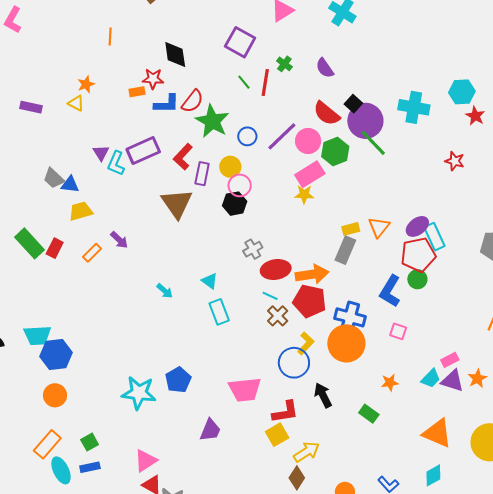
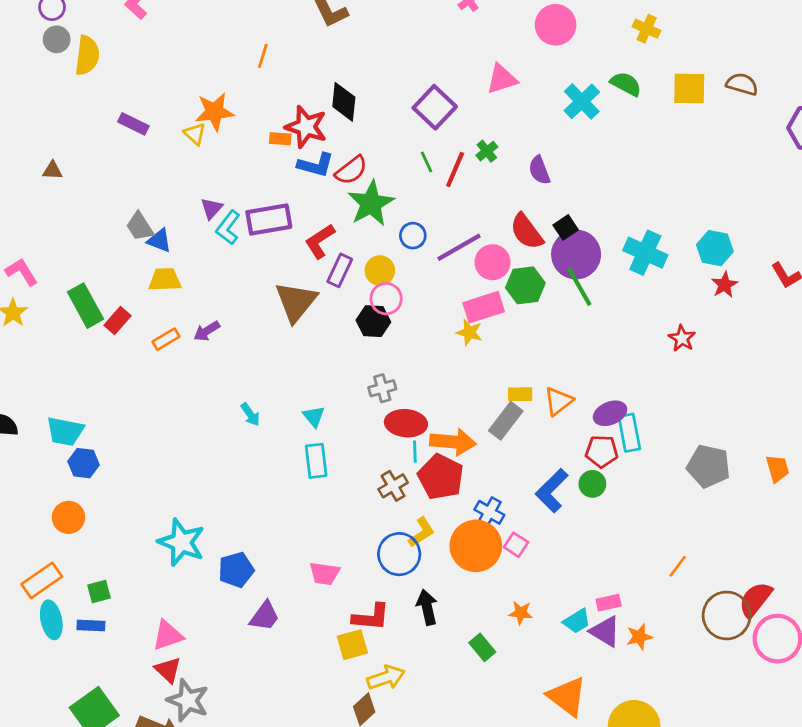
red star: (153, 79) -> (306, 127), size x1.4
orange star: (86, 84) -> (214, 112), size x1.6
purple arrow: (119, 240) -> (207, 331), turned 90
red pentagon: (418, 255) -> (602, 451), size x0.7
cyan line: (270, 296) -> (415, 452), moved, turned 49
blue cross: (350, 317) -> (489, 512), size x0.7
pink square: (398, 331) -> (516, 545), moved
blue hexagon: (56, 355) -> (84, 463), size x0.7
blue pentagon: (178, 380) -> (236, 570), moved
pink trapezoid: (245, 390) -> (324, 574), size x0.7

